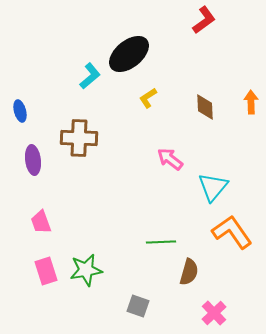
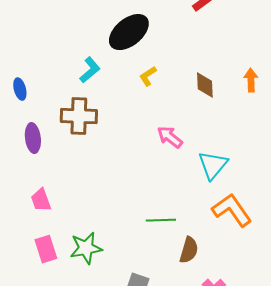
cyan L-shape: (90, 76) -> (90, 70), moved

